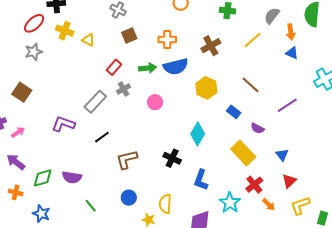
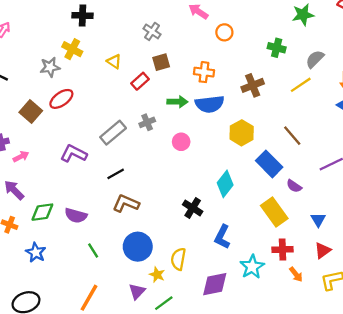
gray semicircle: (272, 16) -> (315, 59), moved
red ellipse: (34, 23) -> (61, 99), moved
yellow cross: (65, 31) -> (72, 49), moved
red rectangle: (114, 67) -> (140, 81), moved
blue rectangle: (234, 112) -> (269, 164), size x1.6
brown L-shape: (127, 159) -> (126, 203), moved, turned 30
red cross: (254, 185) -> (282, 250), turned 30
blue circle: (129, 198) -> (138, 247), size x1.6

